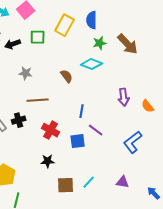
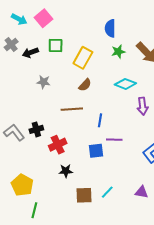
yellow rectangle: (65, 25) -> (83, 58), moved
cyan diamond: (92, 64) -> (125, 84), moved
brown semicircle: (67, 76) -> (85, 85), turned 80
brown line: (38, 100) -> (72, 109), moved
red cross: (51, 130) -> (58, 145), moved, turned 36
purple line: (96, 130) -> (114, 140), turned -35

